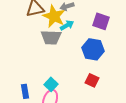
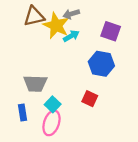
gray trapezoid: (51, 37) -> (35, 84), moved
red square: (92, 80) -> (90, 99), moved

